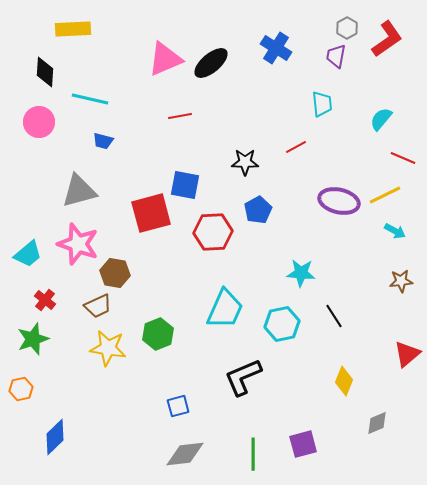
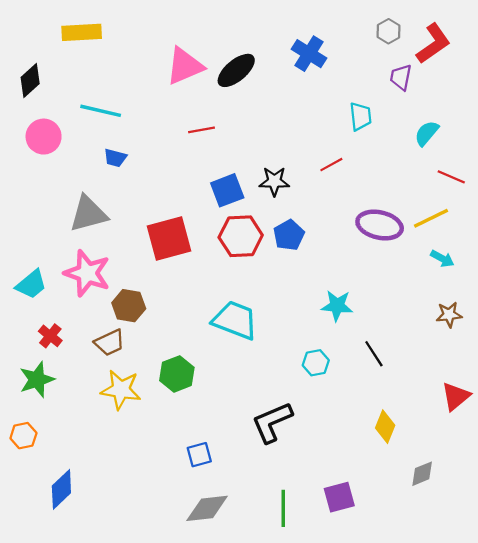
purple trapezoid: (336, 56) -> (401, 77), moved
black diamond: (45, 72) -> (30, 81), moved, turned 44
blue square: (185, 185) -> (227, 190), moved, turned -32
red hexagon: (213, 232) -> (241, 236), moved
cyan trapezoid: (225, 309) -> (235, 320), moved, turned -93
cyan hexagon: (282, 324) -> (316, 363), size x0.7

